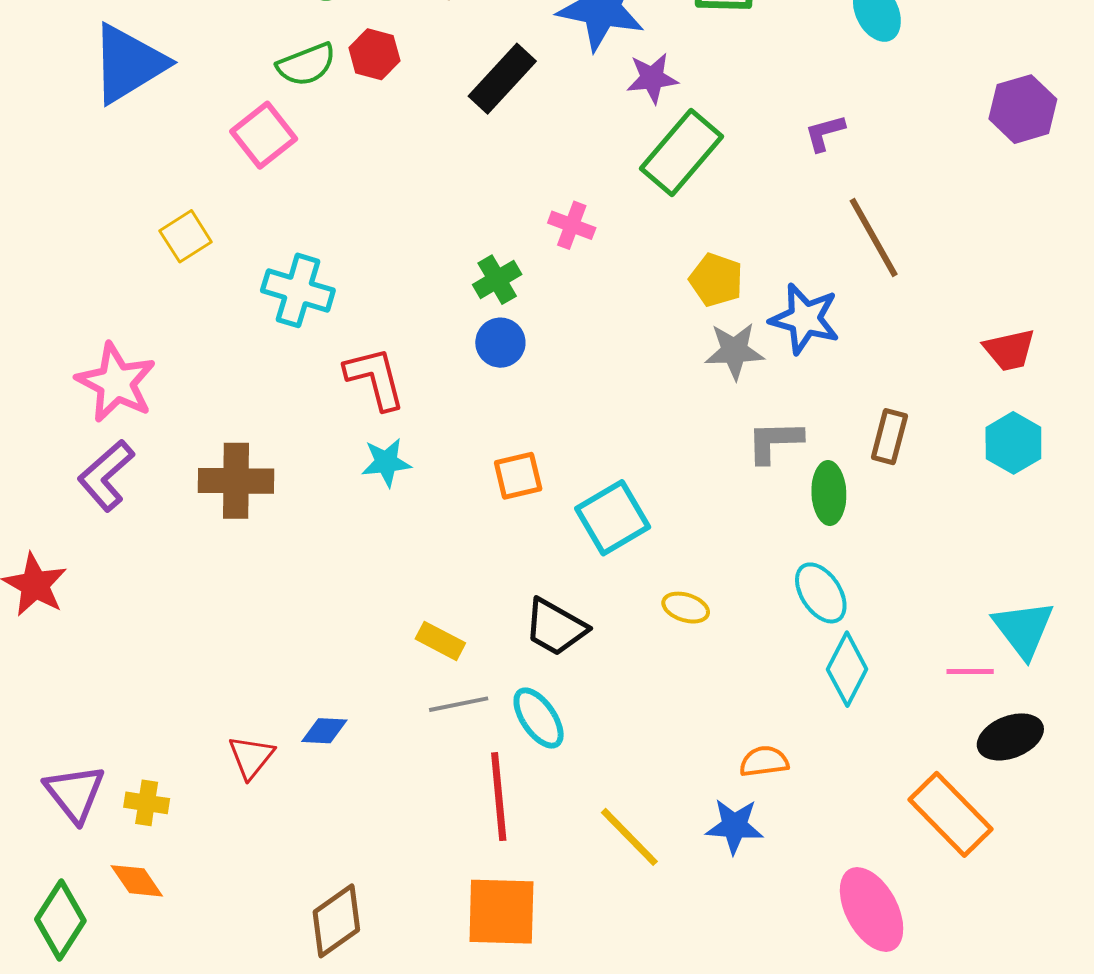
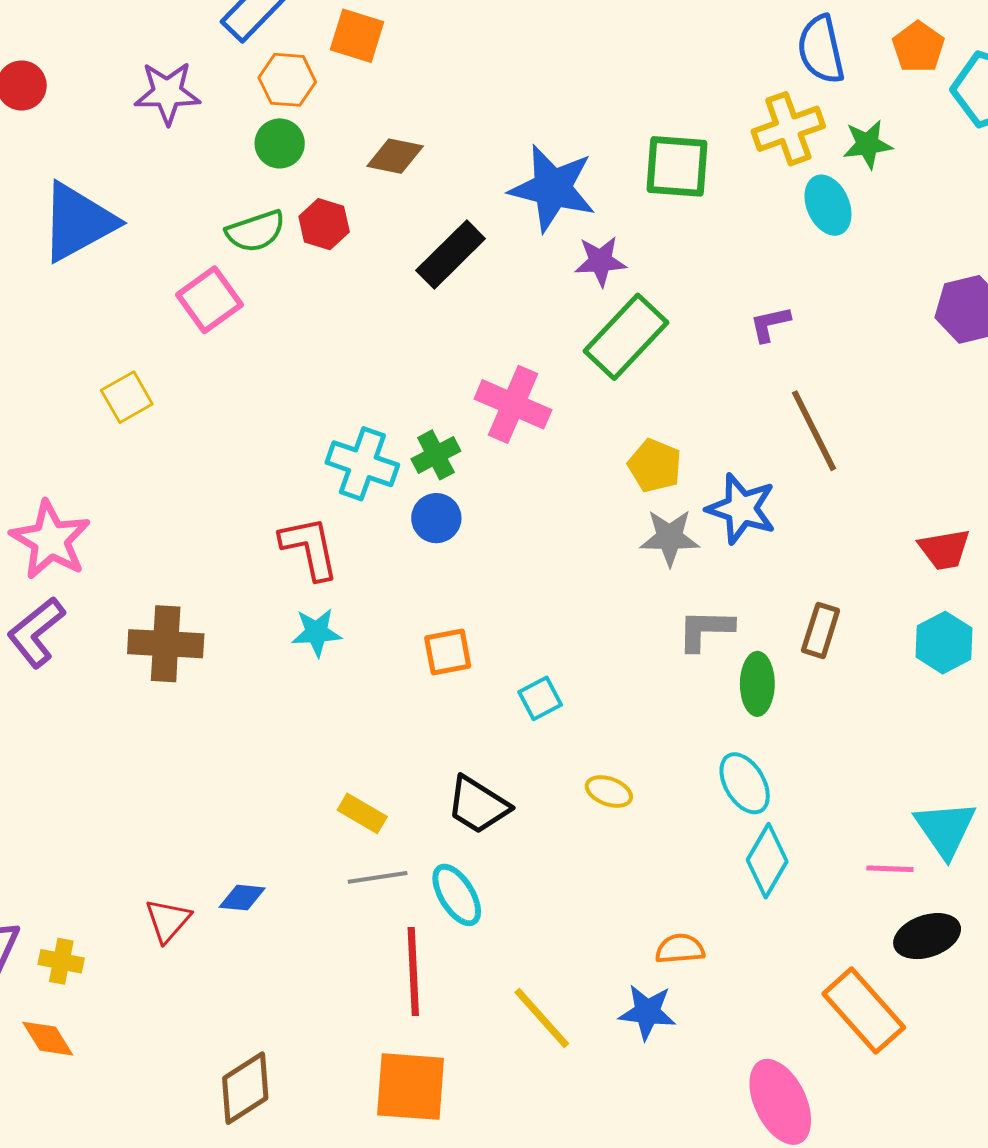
pink cross: (572, 225) -> (513, 404), size x1.6
cyan cross: (298, 290) -> (362, 464), moved
cyan square: (613, 518) -> (540, 698), size x0.6

